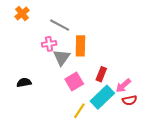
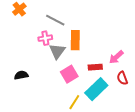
red rectangle: (101, 74) -> (95, 67), turned 64
pink arrow: (123, 86) -> (116, 57), moved
red semicircle: (130, 100) -> (122, 78), moved, turned 80

